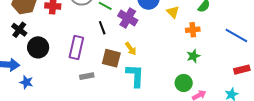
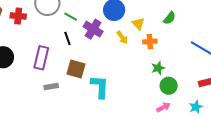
orange cross: (193, 30) -> (150, 42), moved
yellow arrow: (131, 49) -> (122, 37), moved
green circle: (184, 83) -> (169, 86), moved

